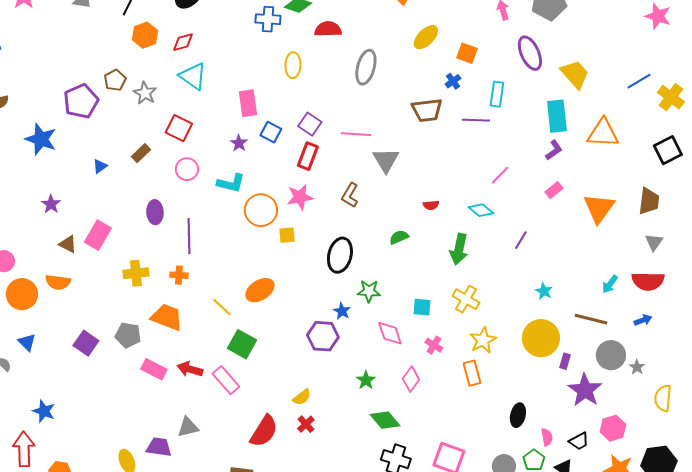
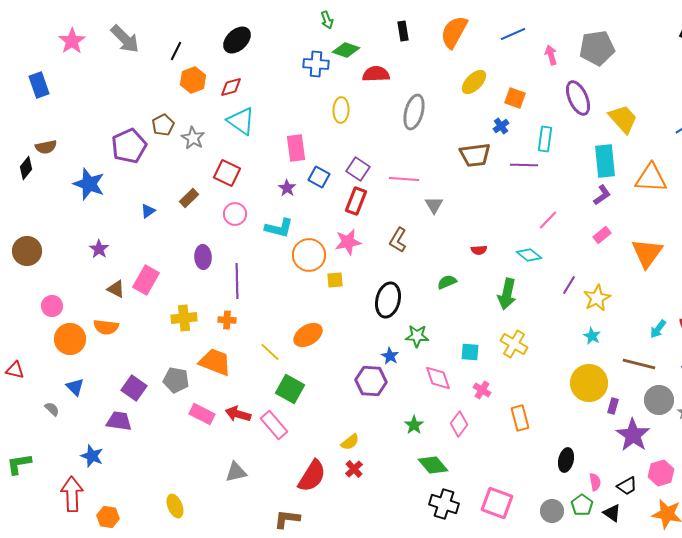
gray triangle: (386, 160) -> (434, 205), size x0.7
yellow star: (483, 340) -> (597, 298), moved
purple trapezoid: (159, 447) -> (119, 421), moved

